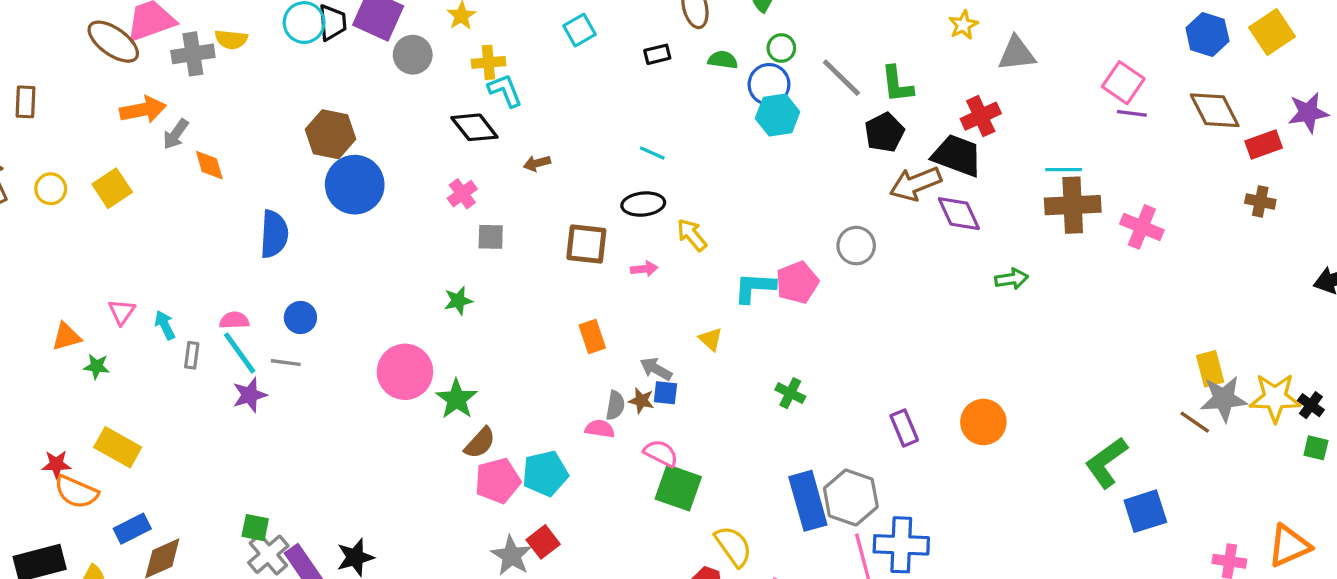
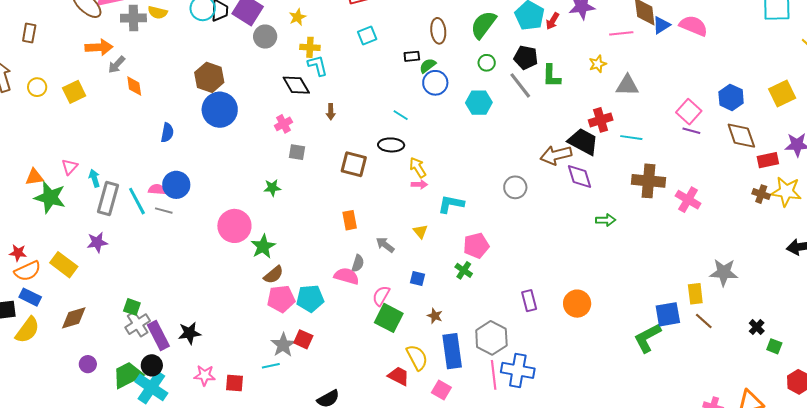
blue hexagon: (1207, 35) -> (731, 97), moved
green semicircle: (723, 60) -> (428, 66), moved, turned -54
blue circle: (769, 84) -> (435, 83), moved
green L-shape: (897, 84) -> (551, 76), moved
black pentagon: (884, 132) -> (526, 58), moved, turned 30
brown arrow: (537, 163) -> (331, 112), turned -84
cyan line: (1064, 170) -> (631, 138), moved
blue semicircle: (274, 234) -> (167, 133), size x0.7
pink arrow: (644, 269) -> (419, 184), moved
pink pentagon: (797, 282) -> (476, 246), moved
blue circle: (300, 318) -> (176, 185), size x1.4
pink semicircle: (234, 320) -> (157, 189), moved
gray rectangle: (192, 355) -> (108, 199), size x2.0
green star: (97, 366) -> (50, 197), size x2.0
yellow rectangle: (1210, 369) -> (695, 294), moved
blue square: (665, 393) -> (418, 278), moved
purple star: (250, 395) -> (97, 242), moved
yellow star: (1275, 398) -> (786, 192), moved
gray star: (1224, 399) -> (724, 272), moved
brown star: (641, 401) -> (435, 316), moved
black cross: (1311, 405) -> (757, 327), moved
pink semicircle: (600, 429) -> (347, 276), size x1.4
yellow rectangle: (118, 447) -> (64, 265), moved
pink semicircle: (661, 453) -> (381, 296), turned -95
orange semicircle: (76, 492) -> (28, 271), turned -56
blue rectangle: (808, 501) -> (452, 351), moved
blue square: (1145, 511) -> (668, 314), moved
blue rectangle: (132, 529) -> (30, 297), moved, turned 45
red square: (543, 542) -> (303, 339), turned -36

